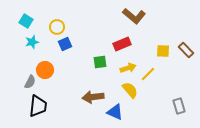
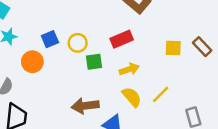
yellow circle: (57, 27) -> (78, 43), moved
orange circle: (45, 70) -> (32, 62), moved
yellow line: (148, 74) -> (161, 94), moved

